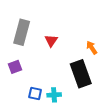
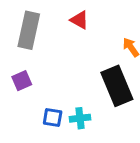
red triangle: (51, 41) -> (80, 20), moved, turned -32

